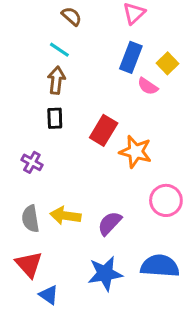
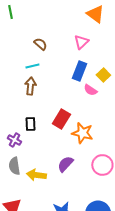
cyan line: (59, 50) -> (32, 66), turned -48
black rectangle: (55, 118) -> (30, 124), moved
gray semicircle: (30, 219) -> (14, 166), moved
purple semicircle: (110, 223) -> (65, 164), moved

